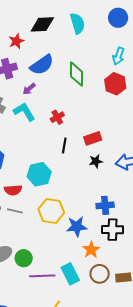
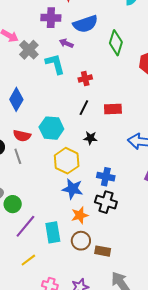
purple arrow: (29, 89) -> (66, 43), turned 48
black star: (96, 161) -> (90, 138), moved
gray line: (15, 211) -> (18, 156), turned 42
yellow hexagon: (51, 211) -> (67, 161), moved
purple line: (42, 276) -> (25, 226), turned -65

